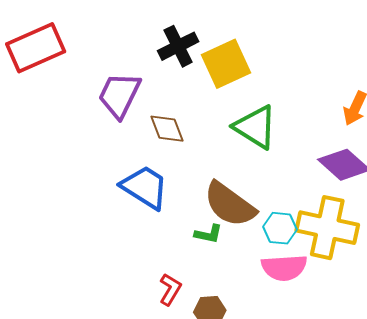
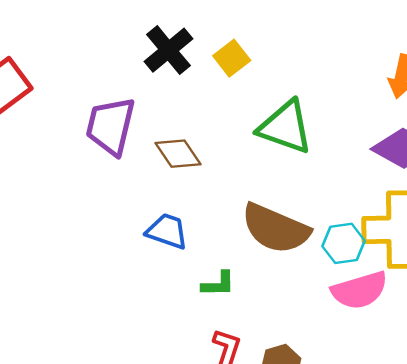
yellow square: (226, 64) -> (232, 58), size x0.6
blue trapezoid: (145, 187) -> (167, 231), size x0.7
green L-shape: (208, 234) -> (218, 284), moved

